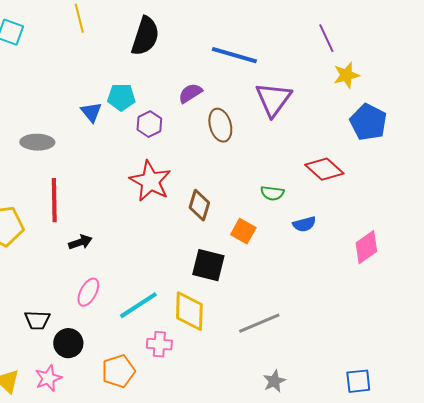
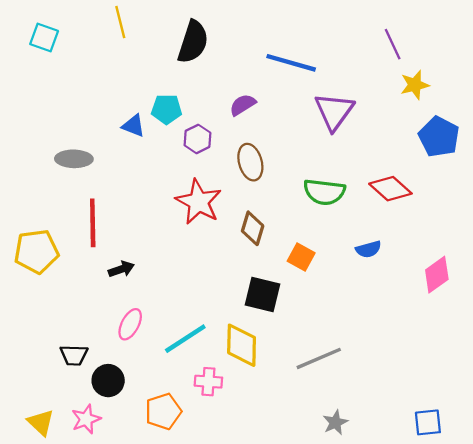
blue triangle: (91, 112) -> (133, 126), turned -30
brown ellipse: (220, 125) -> (250, 162), moved
green semicircle: (272, 193) -> (324, 192), moved, size x1.6

